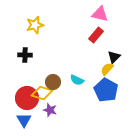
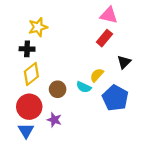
black cross: (25, 55) -> (27, 49), moved
yellow semicircle: (107, 69) -> (97, 75), moved
yellow diamond: (42, 93) -> (31, 74), moved, turned -55

